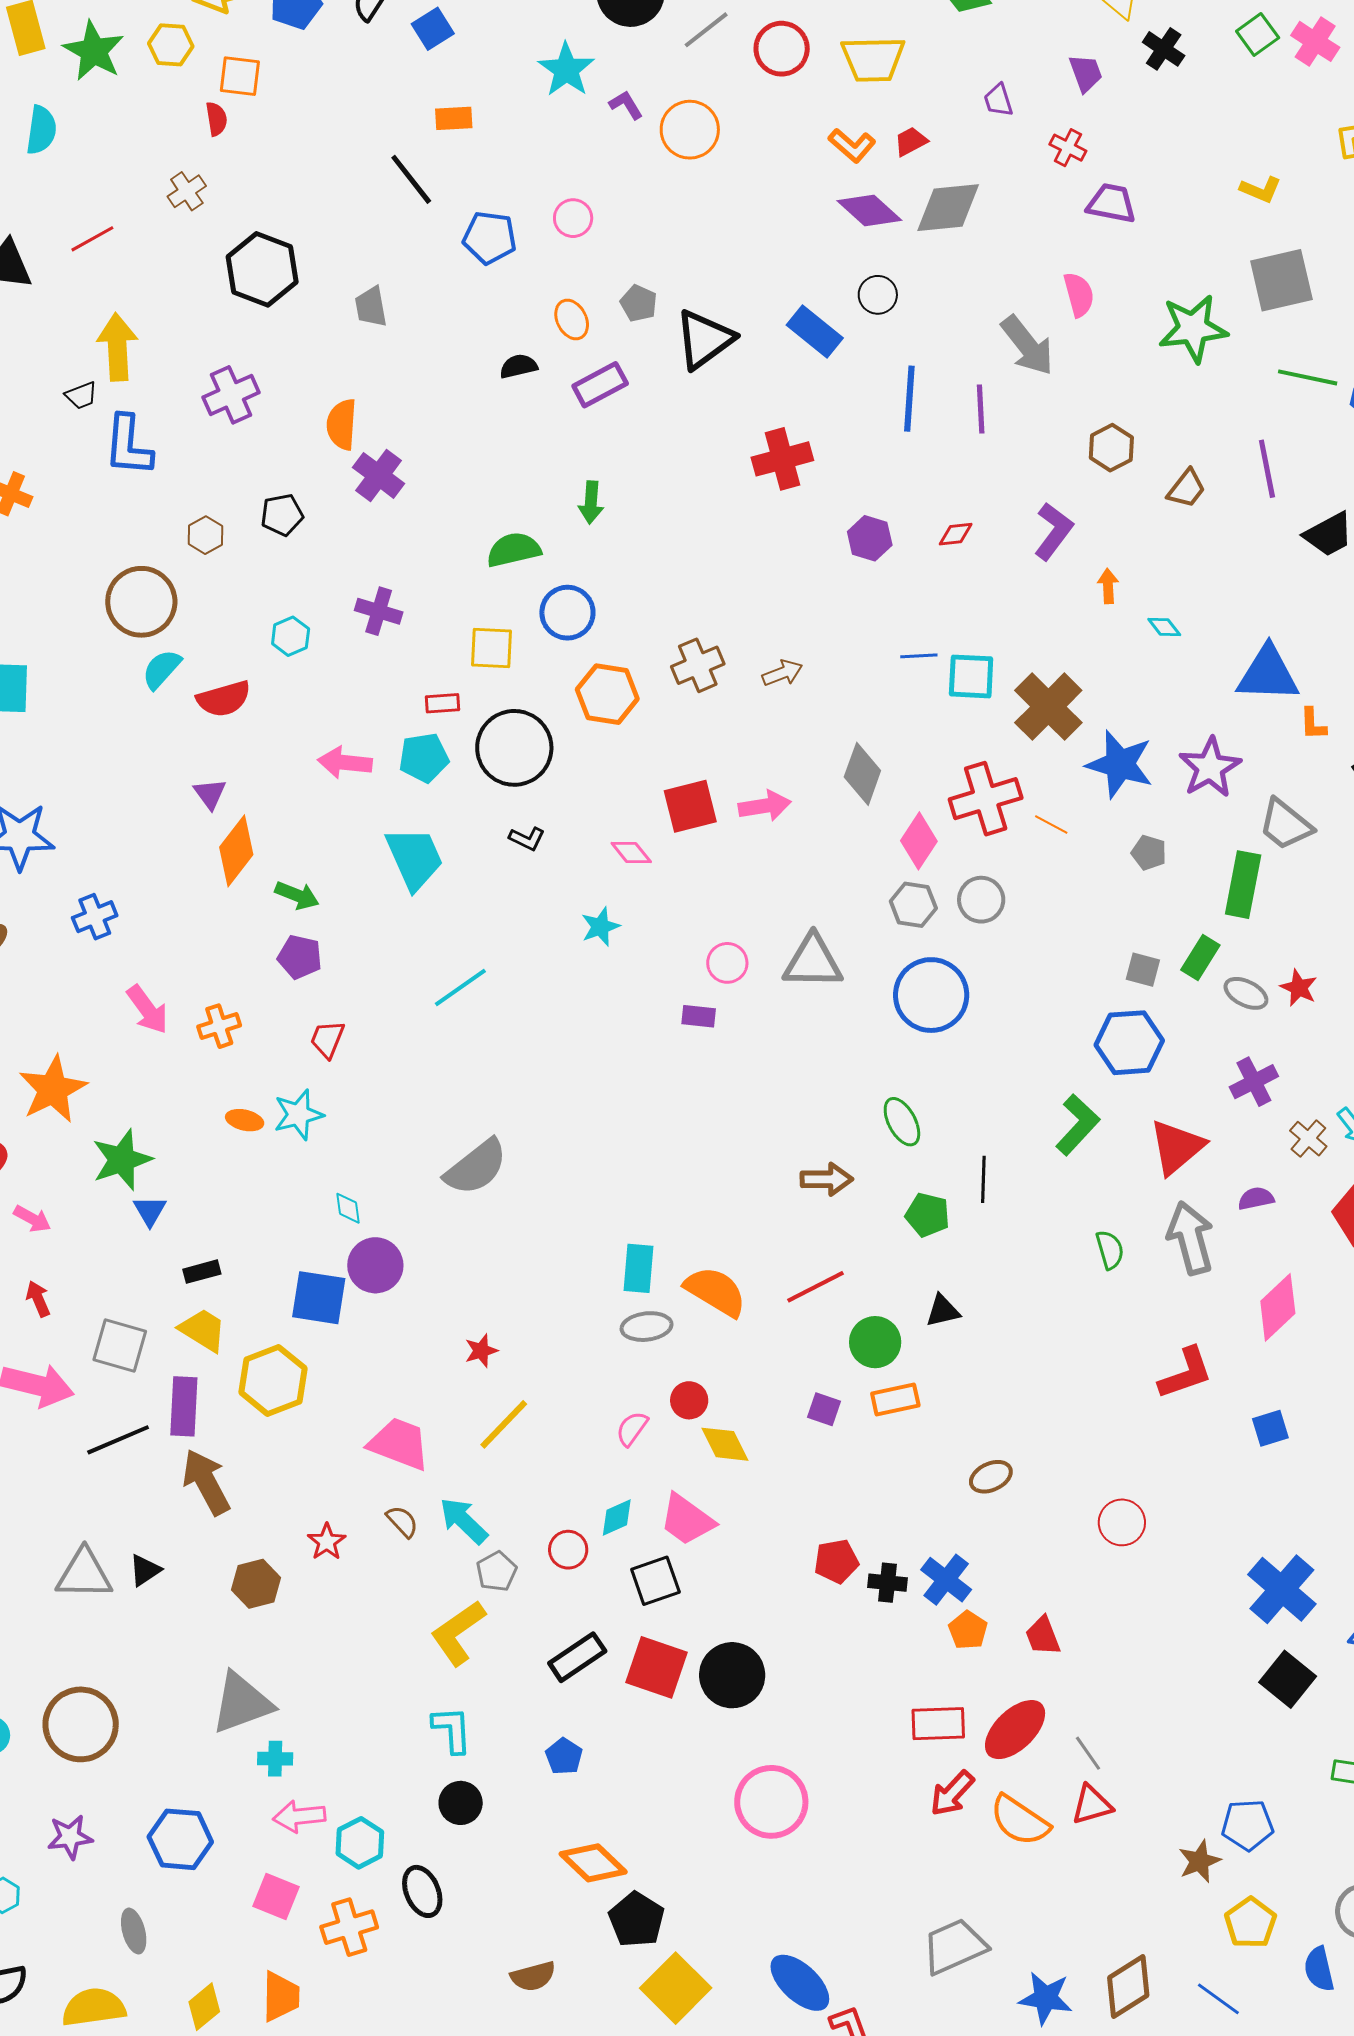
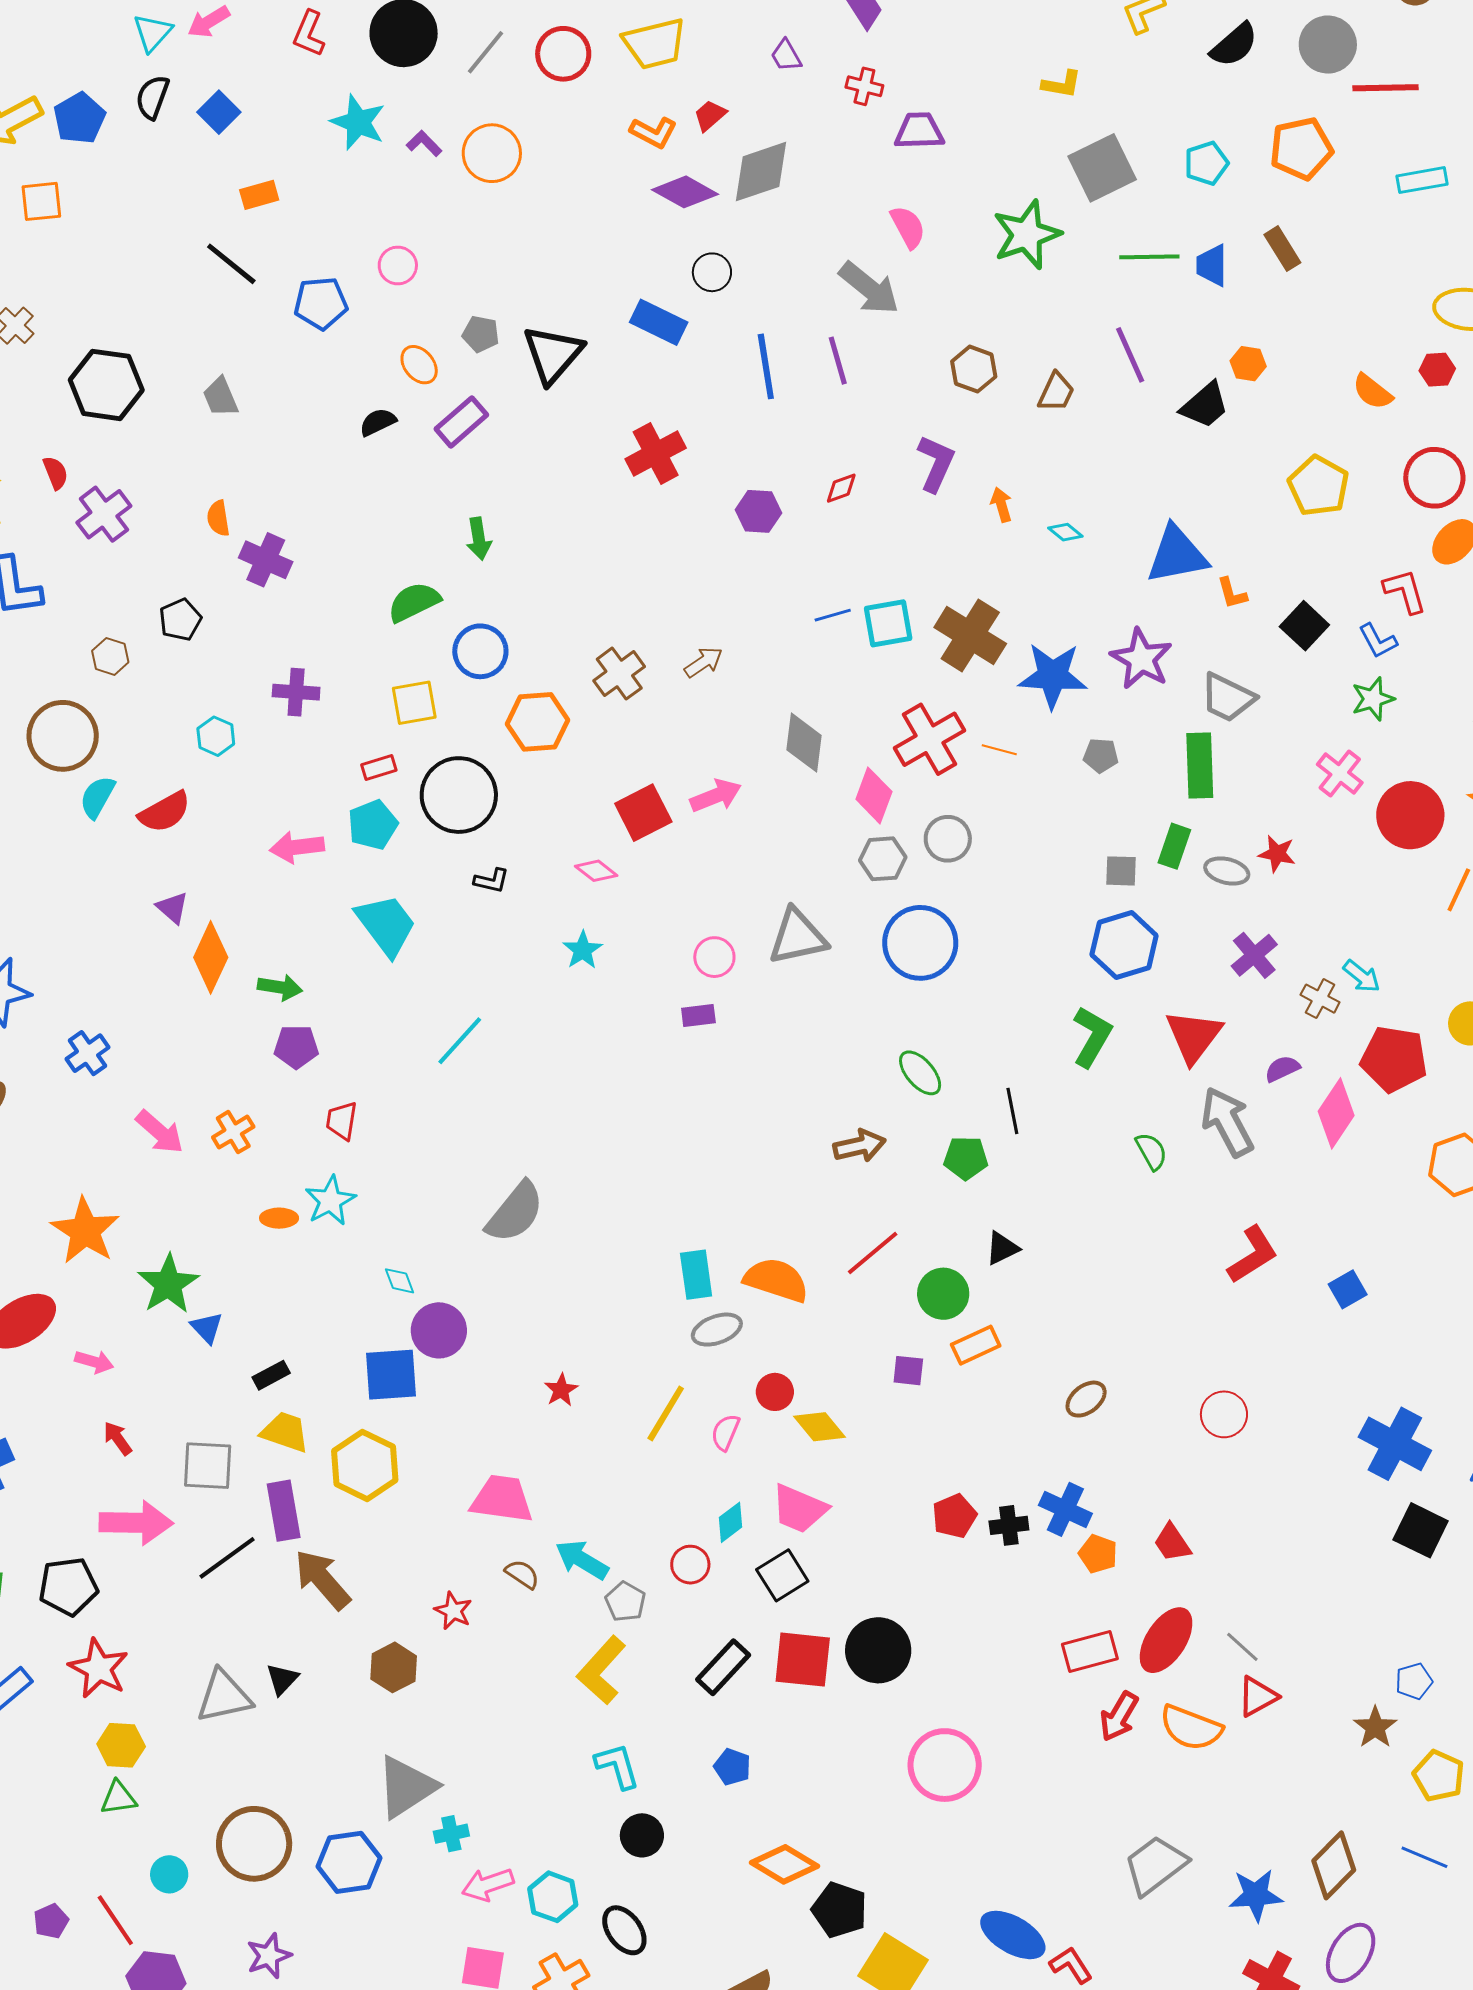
red semicircle: (216, 119) -> (56, 473), moved
orange semicircle: (342, 424) -> (218, 518), size x0.7
pink diamond: (1278, 1307) -> (1336, 1113), moved
yellow line: (504, 1424) -> (666, 1413), moved
blue pentagon: (1247, 1825) -> (1414, 1681), size x0.7
blue hexagon: (180, 1839) -> (349, 1862), moved

